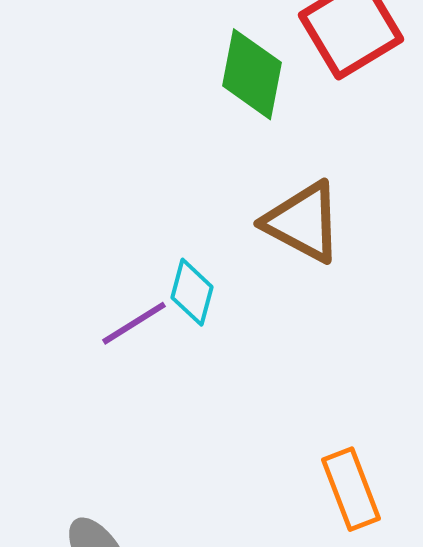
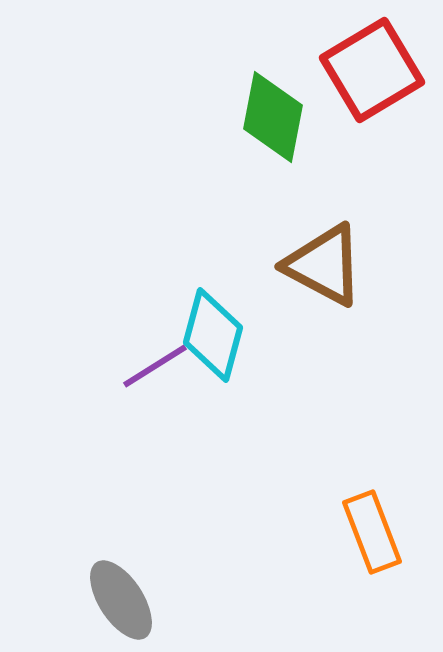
cyan diamond: (192, 292) -> (213, 335), size x1.4

